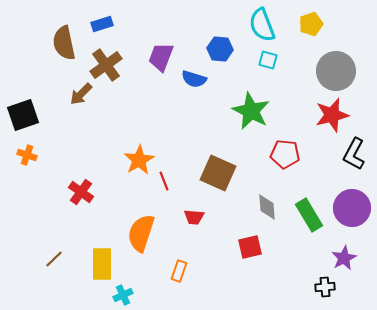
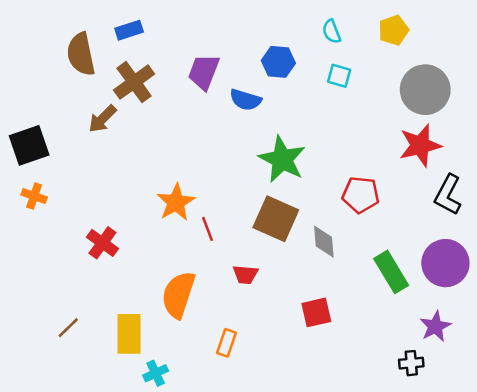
cyan semicircle: (262, 25) -> (332, 31), size x0.6
green star: (251, 111) -> (282, 159), moved
gray diamond: (267, 207) -> (324, 242), moved

